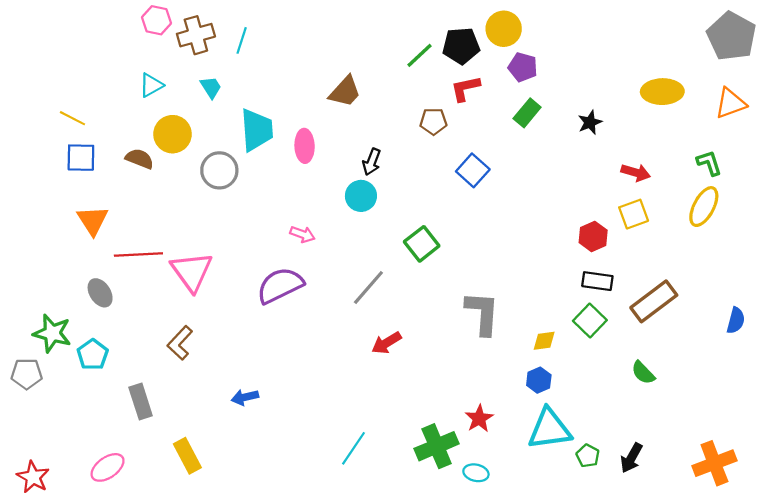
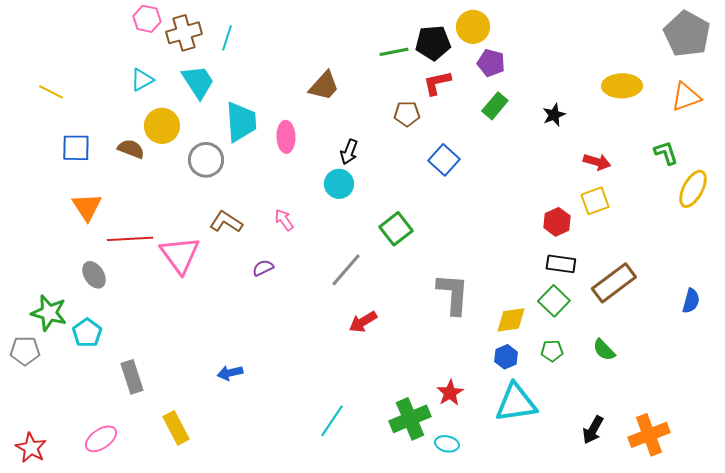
green line: (420, 55) -> (394, 52), turned 32
cyan trapezoid: (211, 87) -> (198, 82), size x1.6
yellow line: (72, 118) -> (51, 92), moved
yellow ellipse: (704, 207) -> (693, 189), moved
pink arrow: (302, 234) -> (284, 220), turned -145
purple semicircle: (280, 285) -> (263, 268), size x0.5
yellow diamond: (544, 341) -> (511, 320), size x1.4
brown L-shape: (180, 343) -> (226, 222), moved, turned 80
green pentagon: (588, 456) -> (552, 351), moved, turned -30
orange cross: (714, 463) -> (649, 435), moved

